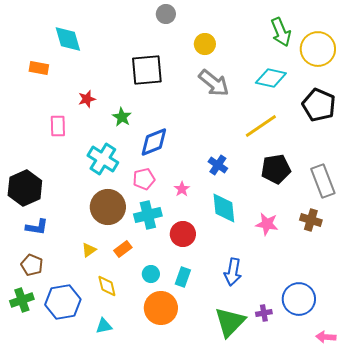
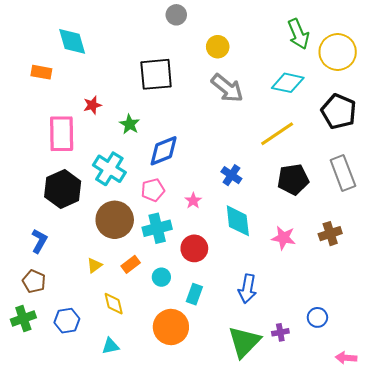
pink rectangle: (58, 126) -> (62, 134), size x1.6
gray rectangle: (323, 181) -> (343, 173), moved
black hexagon: (25, 188) -> (63, 189), moved
brown cross: (311, 220) -> (330, 234), turned -35
blue L-shape: (37, 227) -> (39, 241), turned -70
cyan circle: (151, 274) -> (161, 277), moved
blue circle: (299, 299) -> (317, 317), size x0.6
blue hexagon: (63, 302) -> (67, 321), size x0.7

